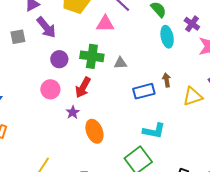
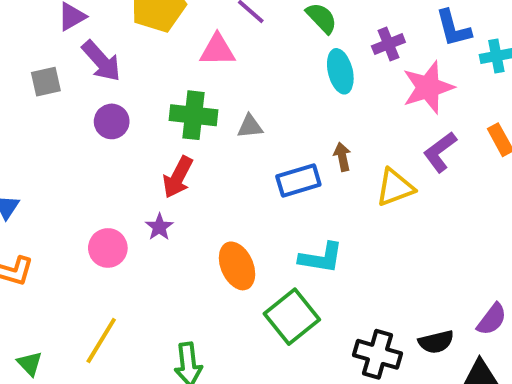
purple cross: (192, 24) -> (388, 44), turned 35
purple circle: (59, 59) -> (112, 121), moved
pink circle: (50, 89) -> (108, 248), moved
orange ellipse: (94, 131) -> (237, 266), moved

